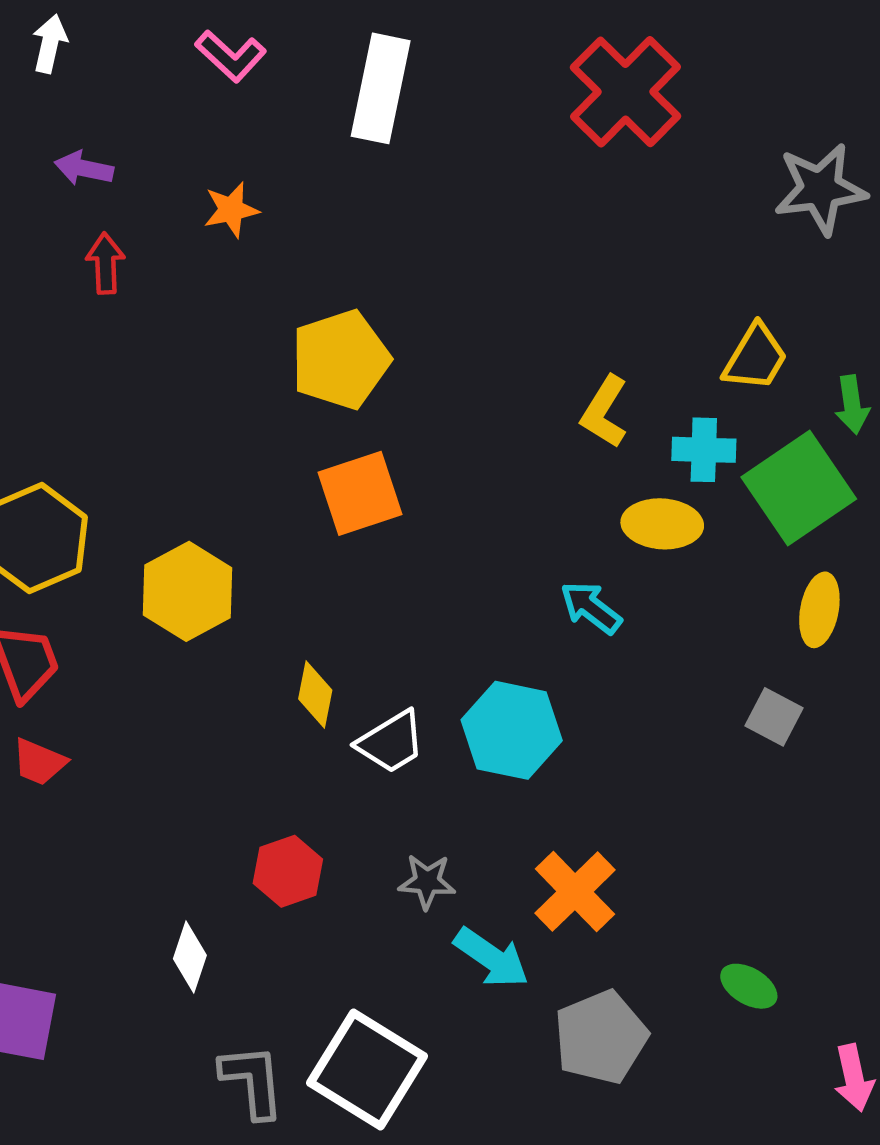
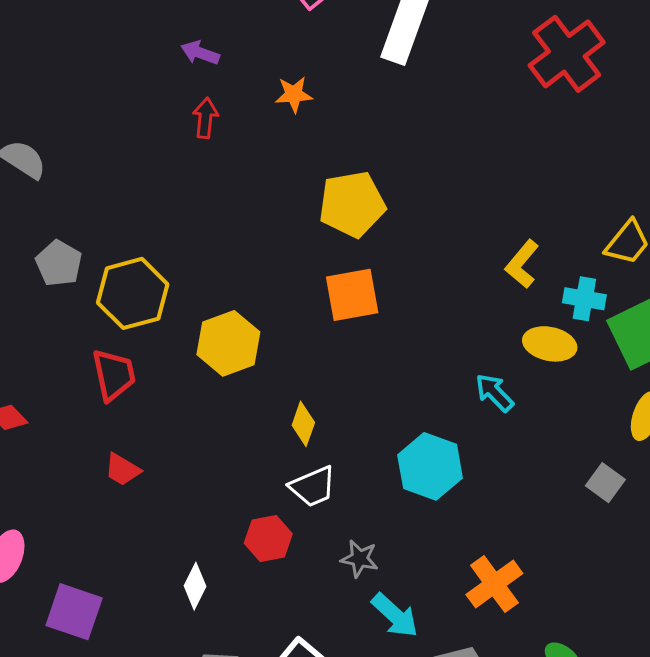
white trapezoid: (391, 742) -> (313, 486), moved
red trapezoid: (39, 762) -> (122, 470), moved
orange cross: (575, 892) -> (494, 584), moved

